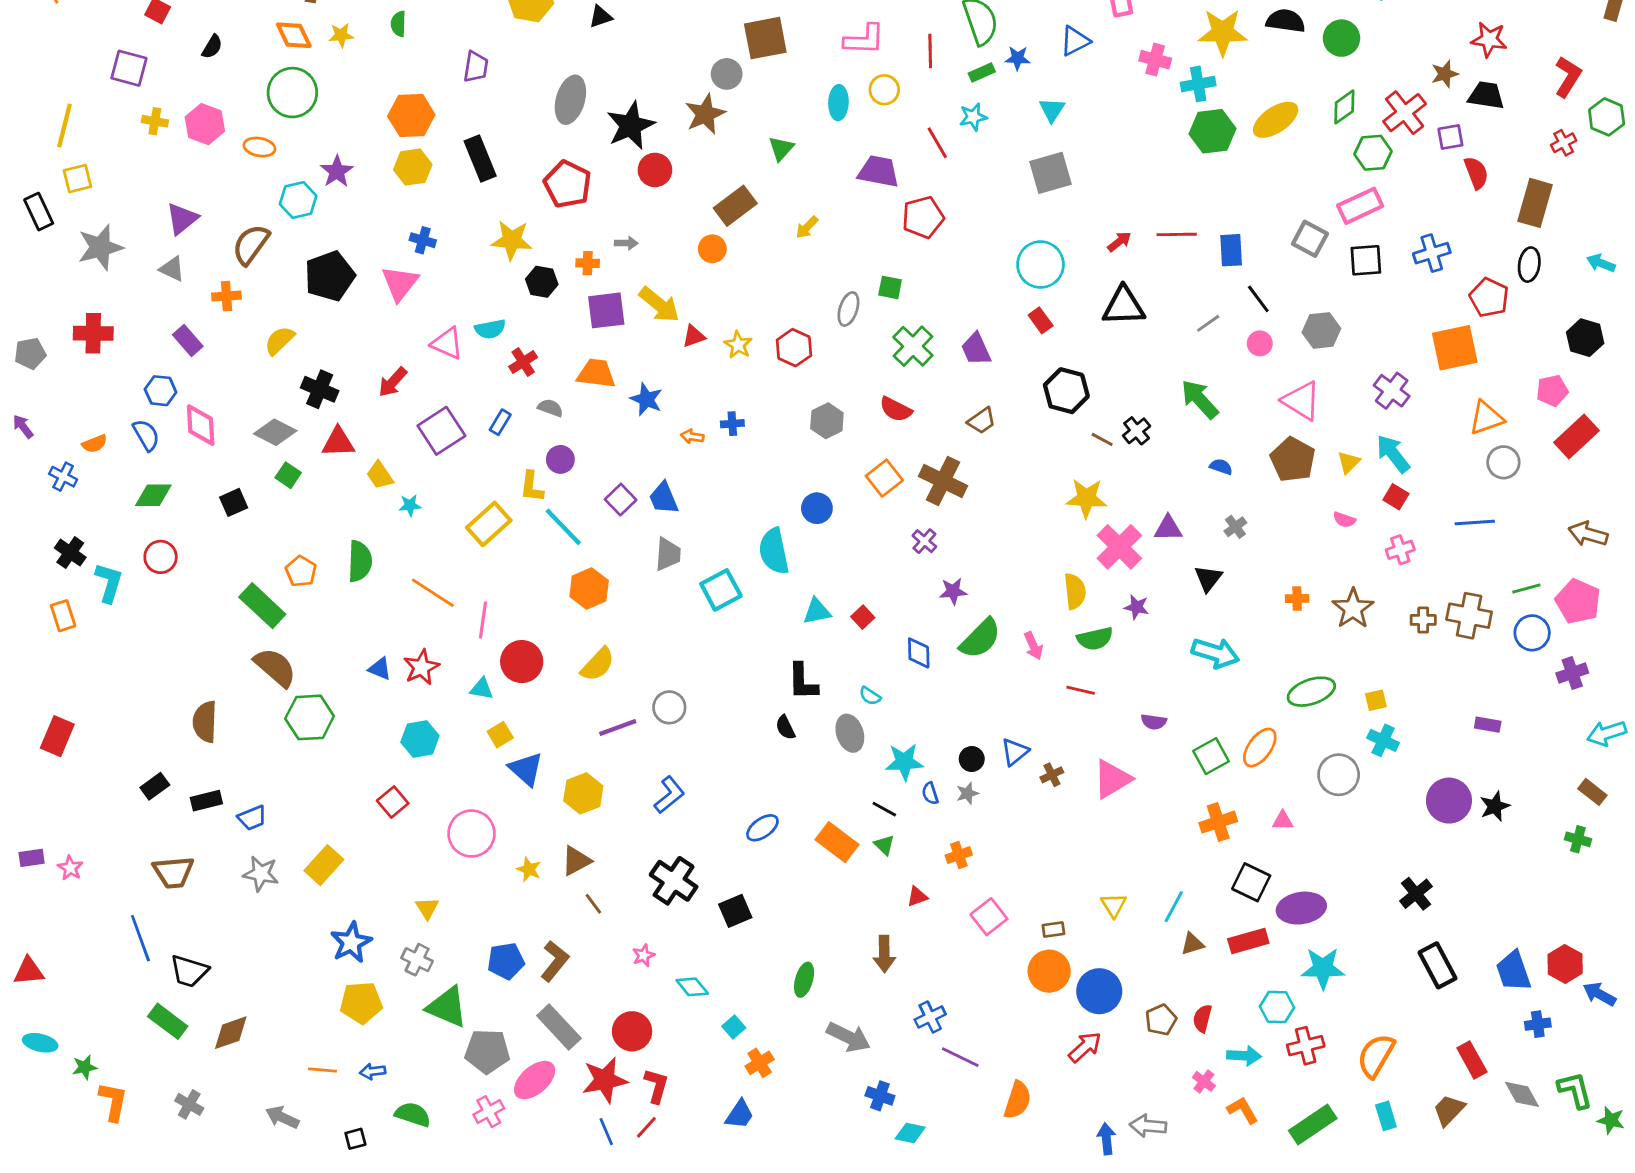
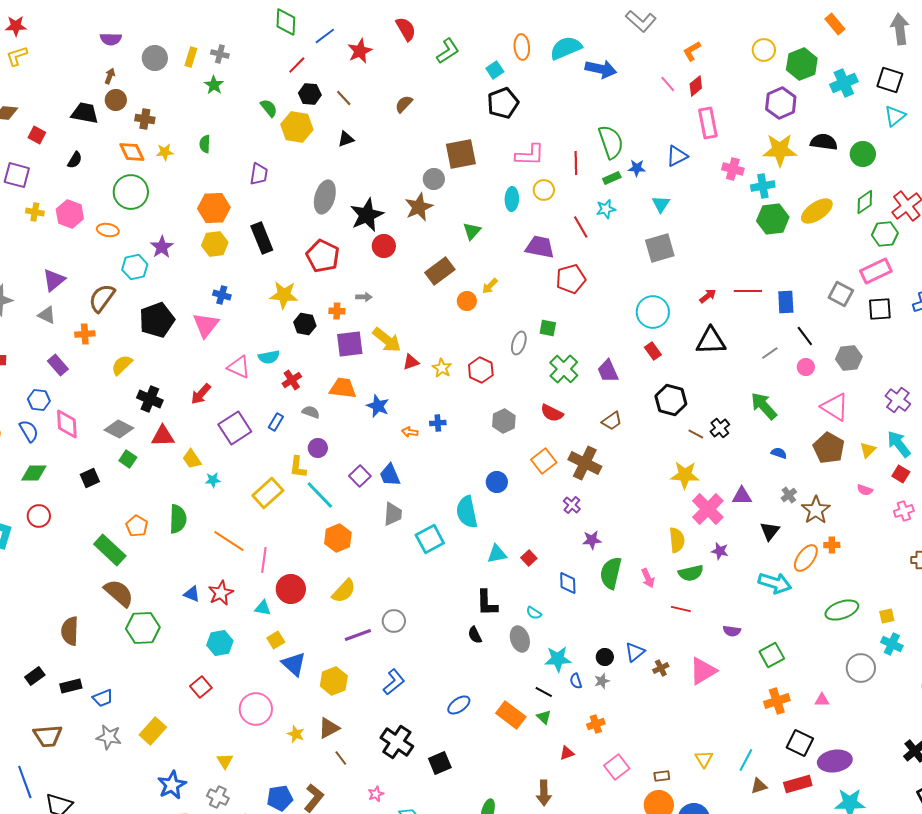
orange circle: (712, 249) -> (467, 301), moved
brown star: (1353, 609) -> (816, 510), moved
green semicircle: (980, 639) -> (611, 573), turned 148
orange ellipse: (1260, 748) -> (806, 558), moved

